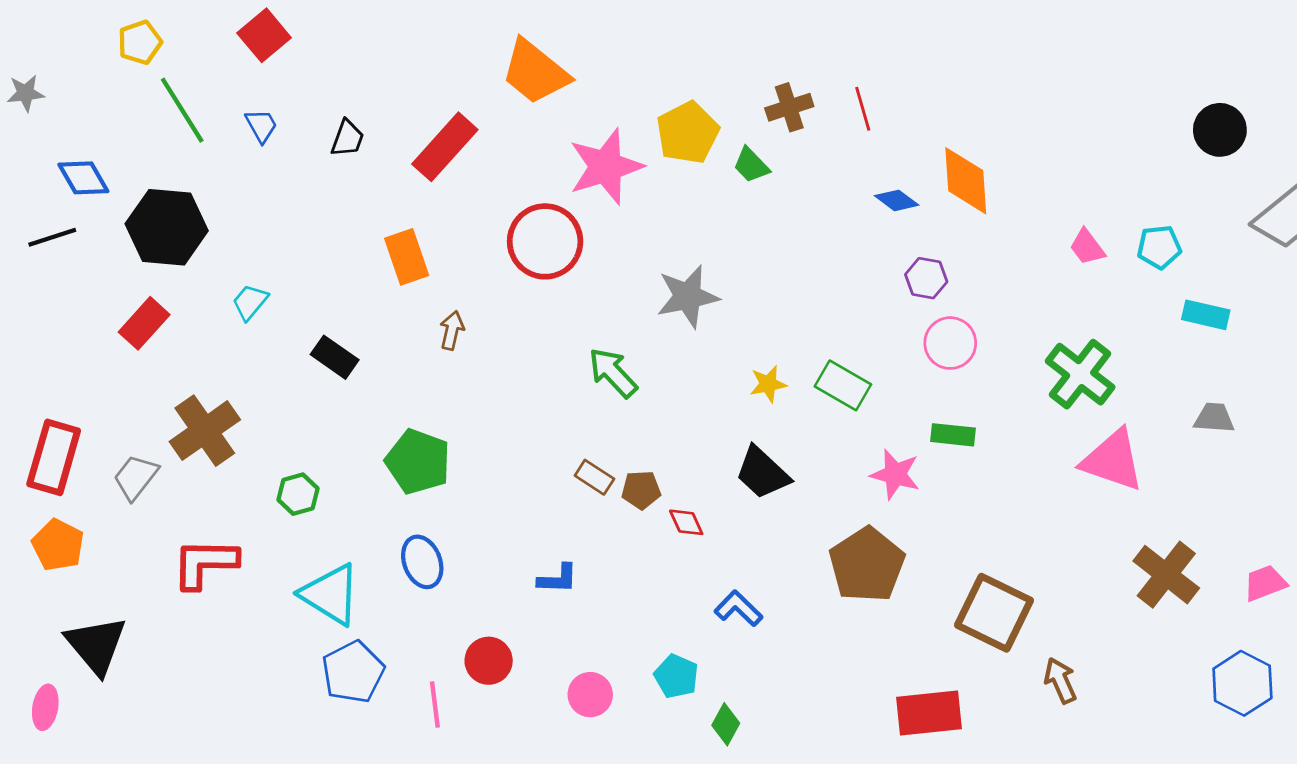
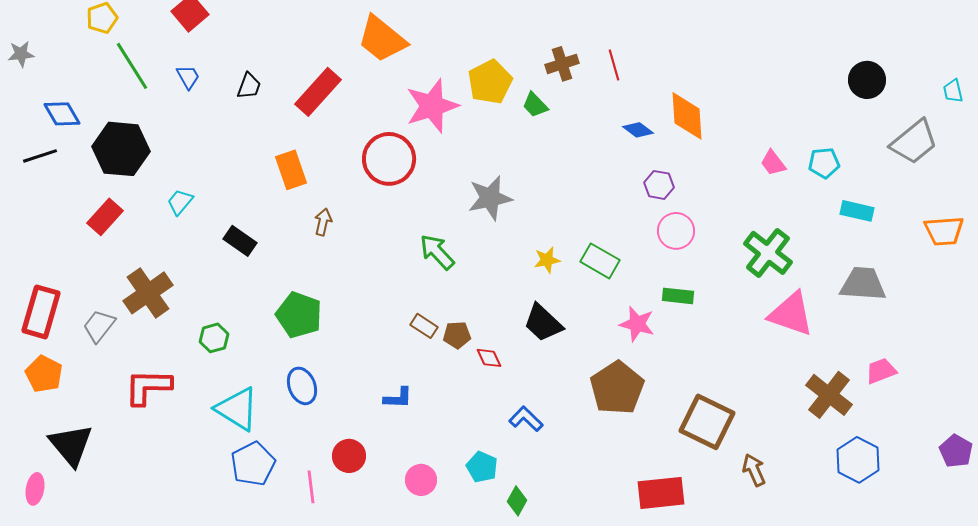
gray trapezoid: (1214, 418) -> (863, 284), size x1.6
pink trapezoid: (1265, 583) -> (881, 371), moved
blue hexagon: (1242, 683) -> (858, 460), moved

